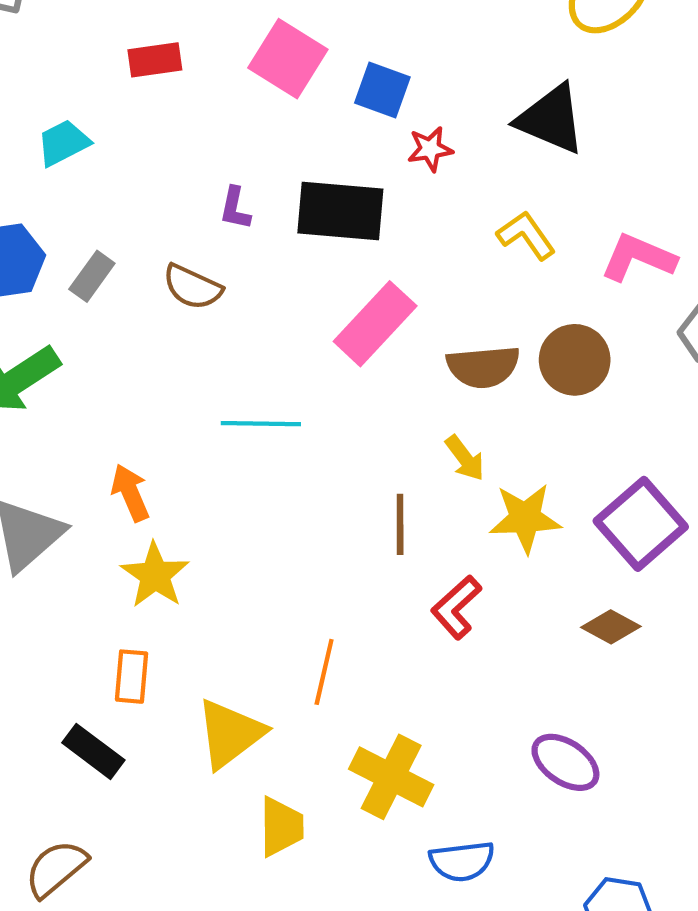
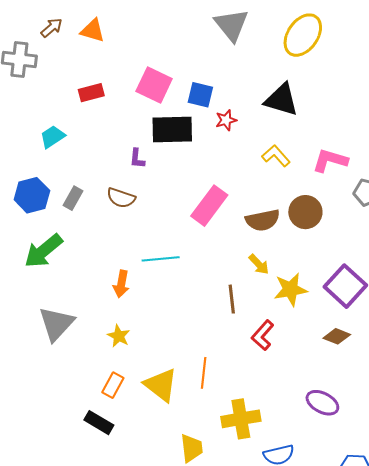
black rectangle: (340, 211) -> (172, 130), moved
orange arrow: (130, 493) -> (121, 284), moved, turned -140
yellow star: (155, 575) -> (119, 336), size x0.7
orange rectangle: (132, 677) -> (113, 385), turned 30
yellow triangle: (230, 734) -> (161, 385), moved, turned -39
yellow cross: (391, 777) -> (241, 419), turned -30

